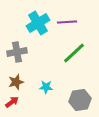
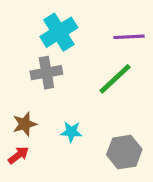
purple line: (67, 22) -> (129, 37), moved
gray cross: (17, 52) -> (46, 73), moved

